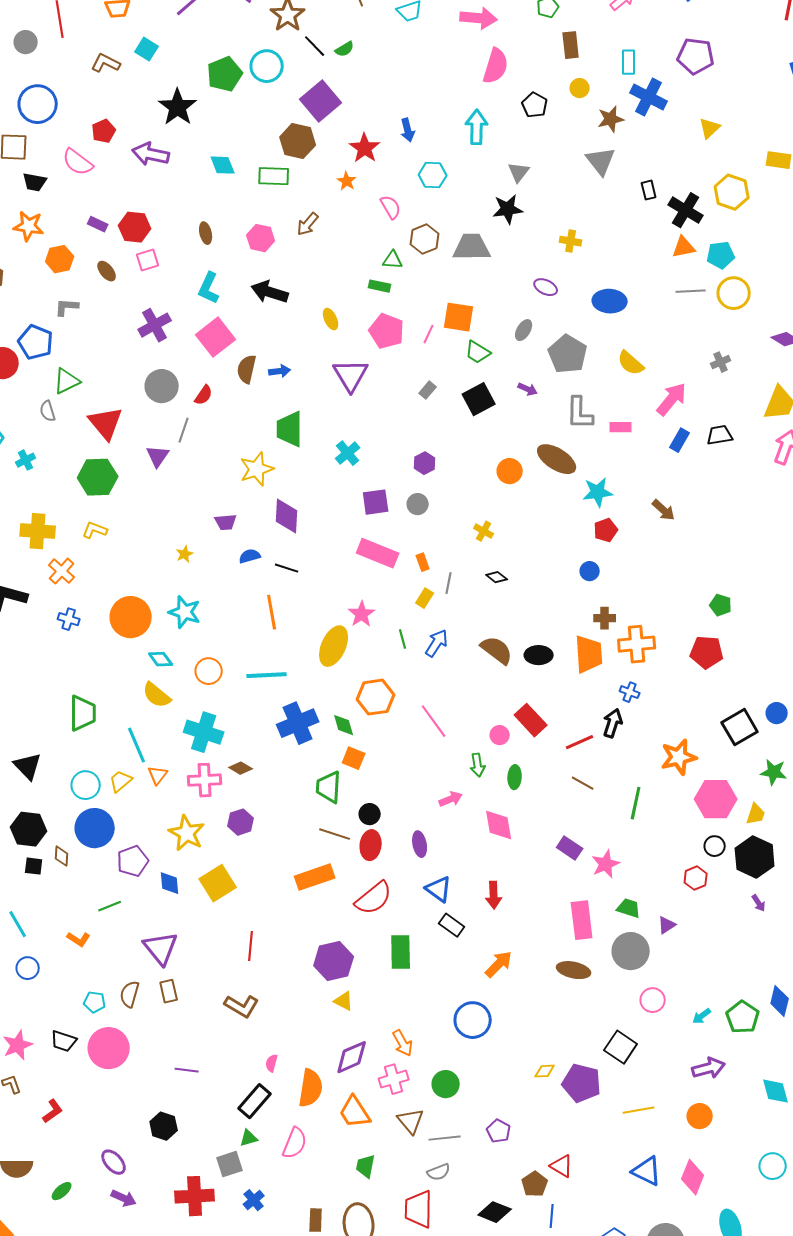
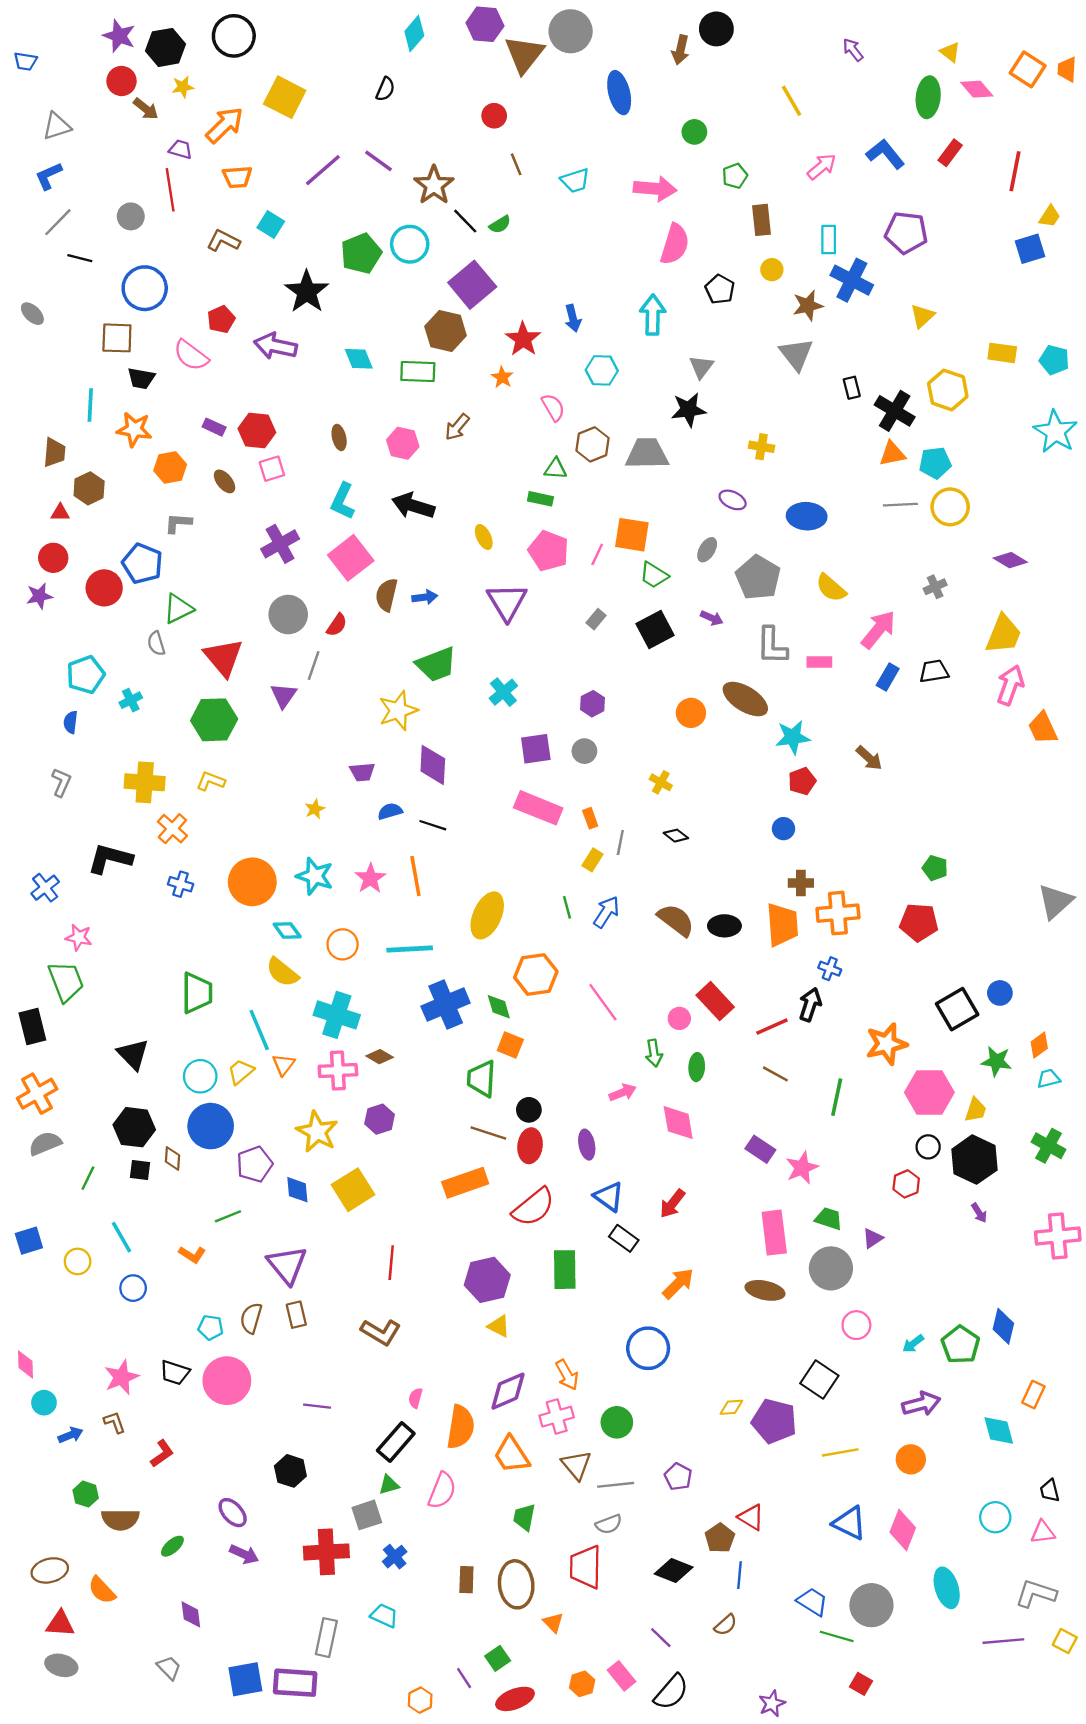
green trapezoid: (290, 429) -> (436, 664), turned -111
pink star: (362, 614) -> (370, 878), moved
red arrow: (494, 895) -> (672, 1204), turned 40

